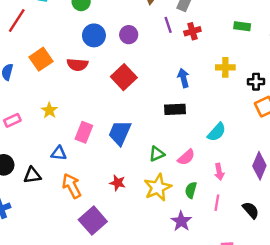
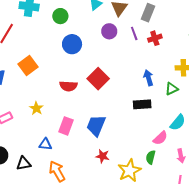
purple circle: (129, 35) -> (109, 31), moved
red semicircle: (77, 65) -> (68, 86), moved
green triangle: (157, 154) -> (172, 89), moved
pink semicircle: (186, 157) -> (160, 138), moved
red star: (118, 183) -> (103, 156), moved
green semicircle: (191, 190) -> (151, 157), moved

